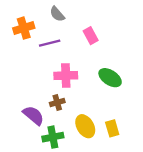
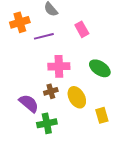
yellow ellipse: (85, 126) -> (77, 97), moved

